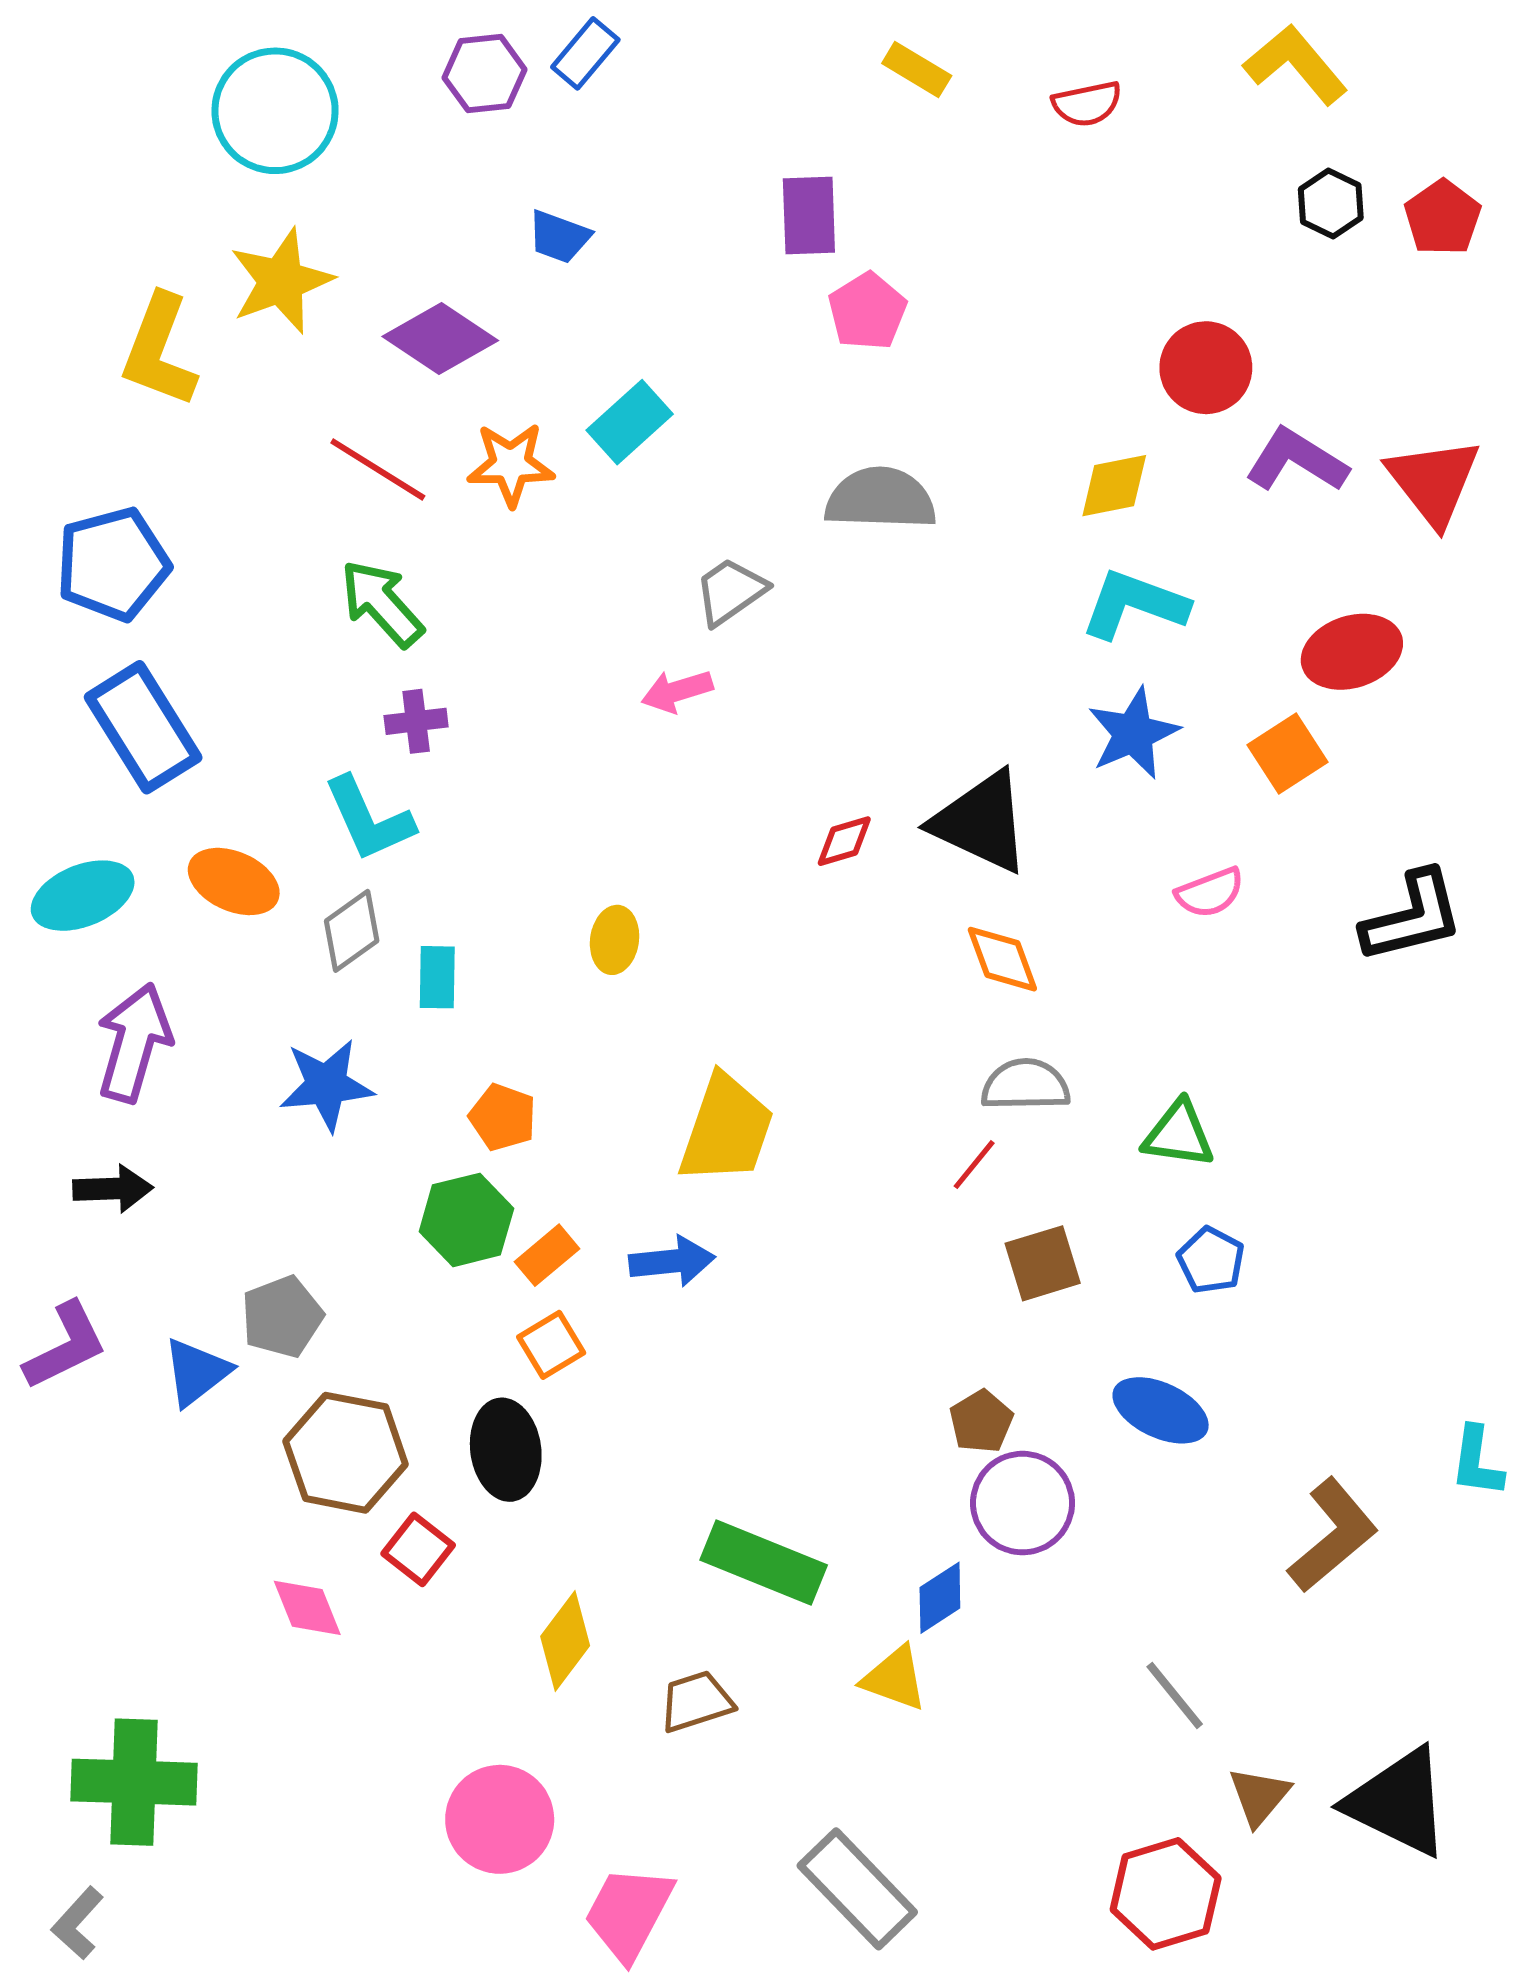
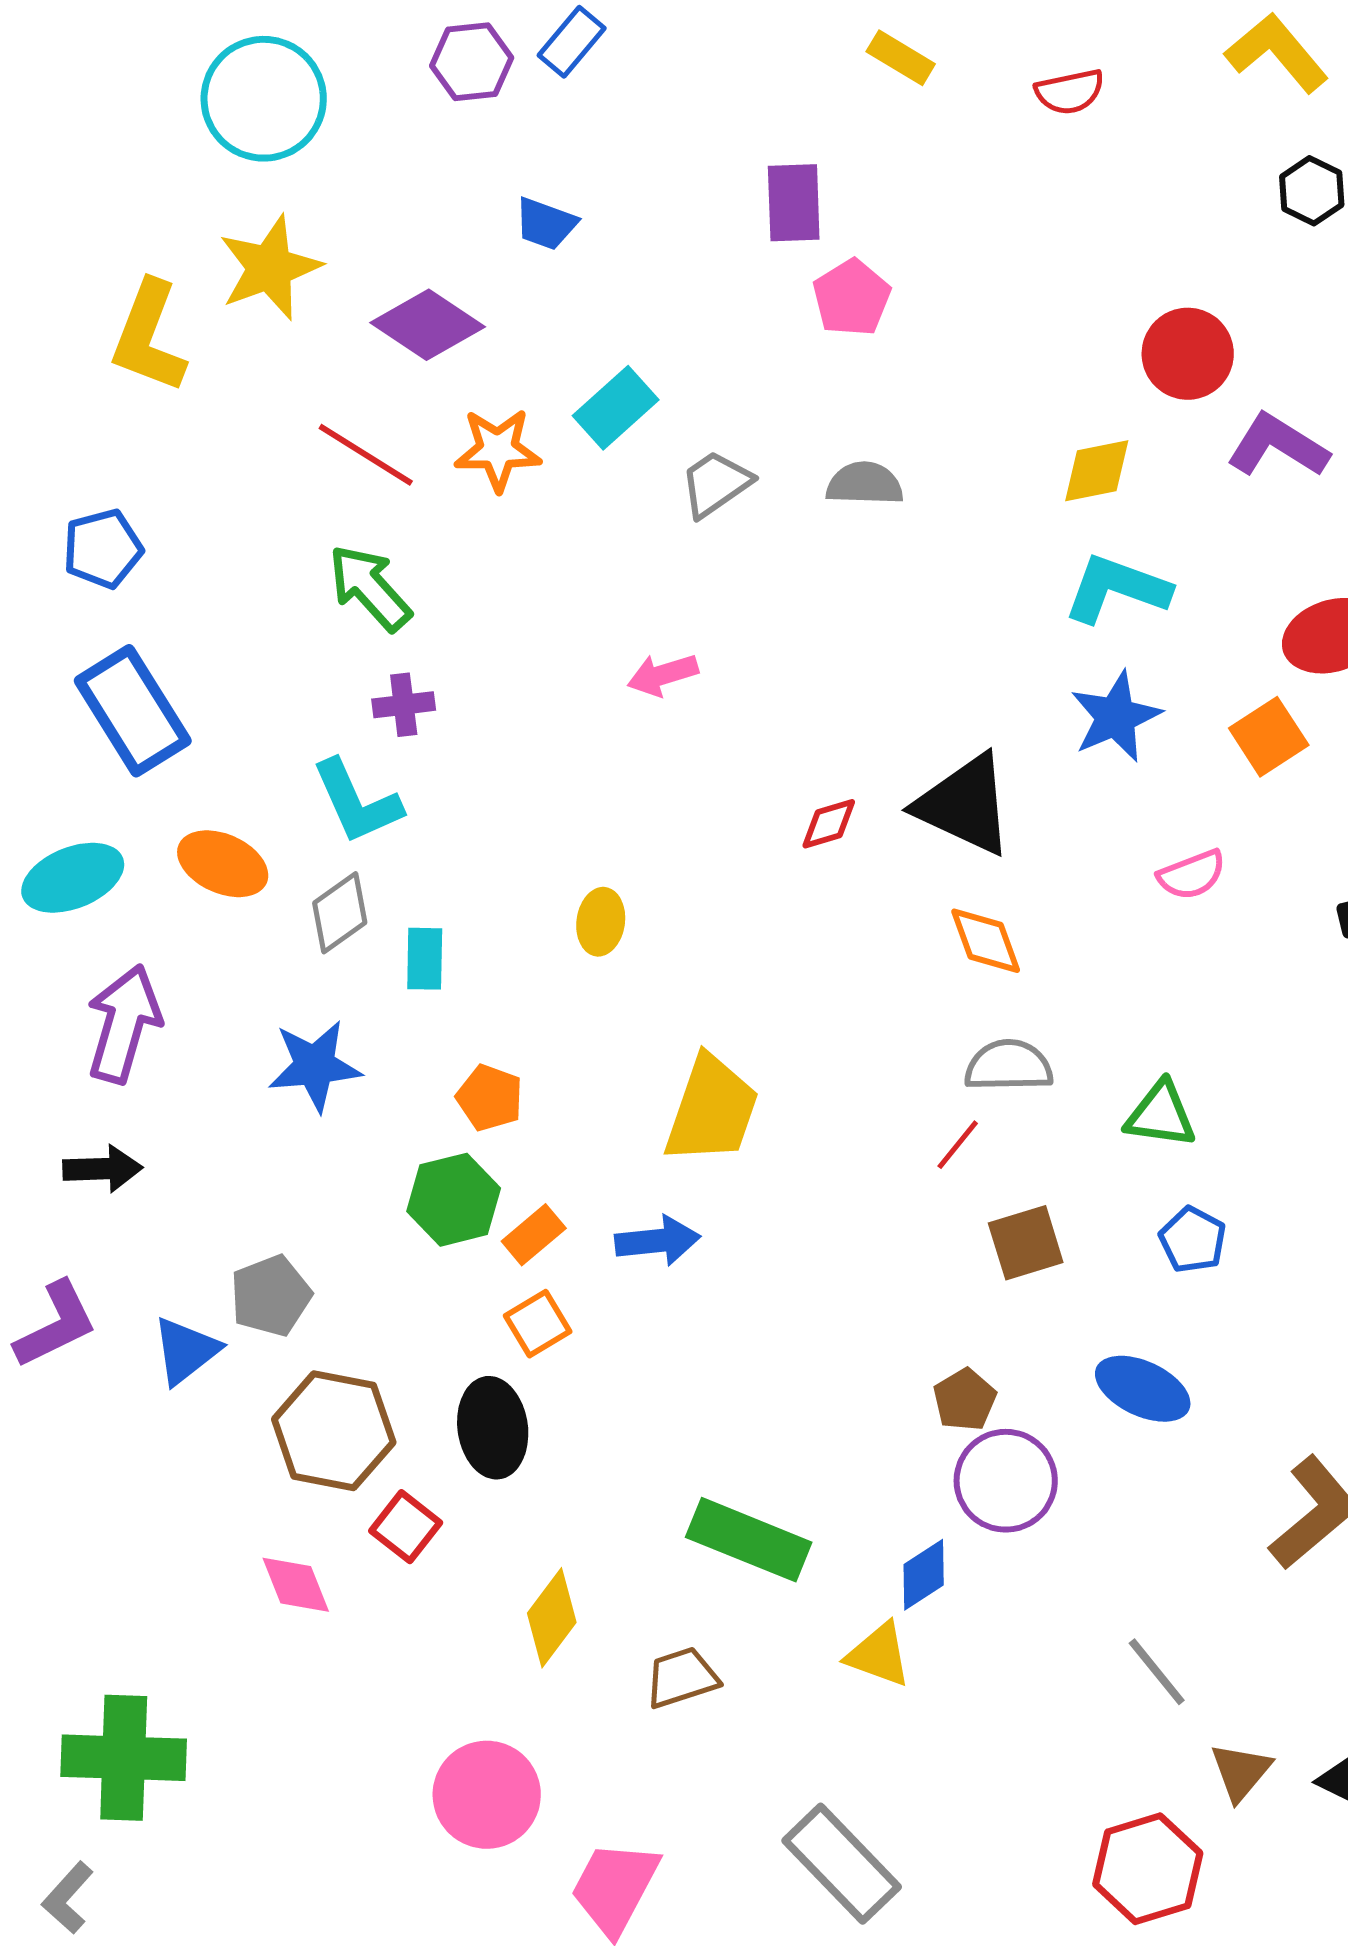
gray semicircle: (880, 499) -> (865, 484), size x0.7
blue pentagon: (113, 564) -> (103, 549), size x0.7
gray trapezoid: (730, 591) -> (716, 484), moved

